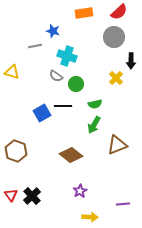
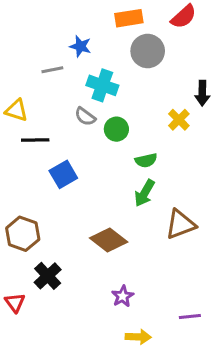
gray circle: (114, 37) -> (148, 51), moved
black line: (63, 106) -> (35, 140), moved
black cross: (32, 196) -> (48, 276), moved

